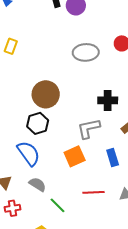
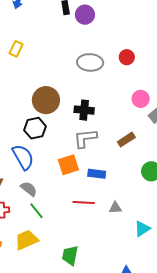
black cross: (108, 100) -> (84, 110), moved
blue rectangle: (113, 157) -> (97, 174), moved, turned -72
green line: (57, 205) -> (37, 211), moved

